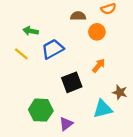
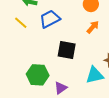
orange arrow: (99, 66) -> (93, 27), moved
black square: (72, 82) -> (67, 50), turned 30

